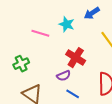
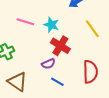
cyan star: (67, 24) -> (51, 25), moved

